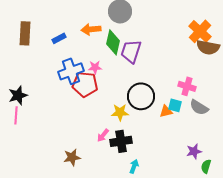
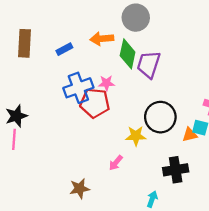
black cross: (121, 141) -> (176, 170), moved

